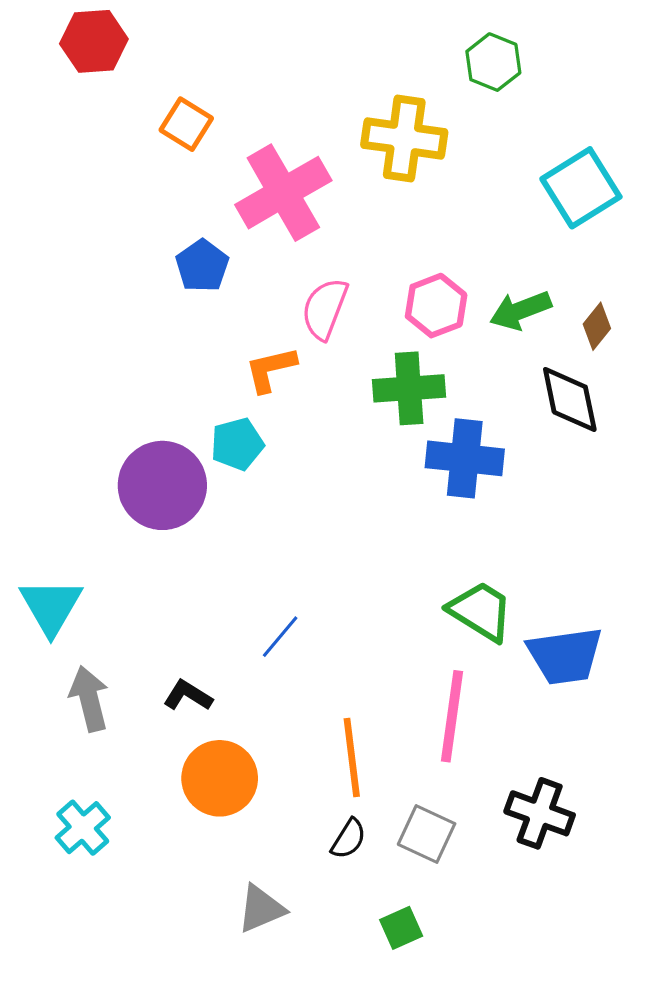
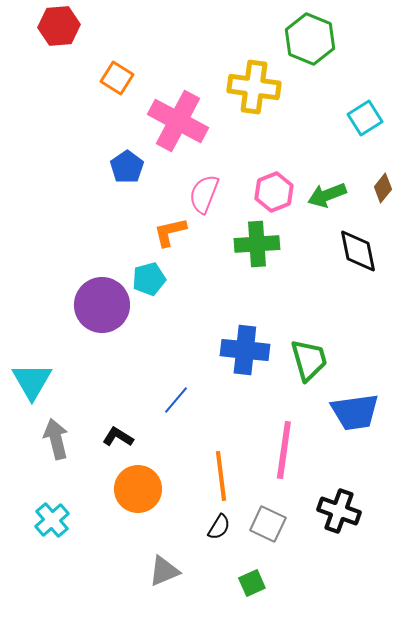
green hexagon: (493, 62) -> (310, 39), size x1.4
cyan square: (581, 188) -> (365, 118), size x0.7
pink cross: (283, 193) -> (178, 121), turned -32
brown diamond: (597, 326) -> (383, 188), moved
blue cross: (465, 458) -> (245, 350), moved
green trapezoid: (481, 611) -> (309, 360), moved, turned 42

